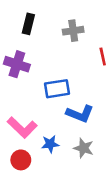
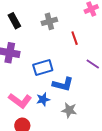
black rectangle: (28, 24) -> (14, 21), turned -35
blue star: (50, 144) -> (43, 99), moved

